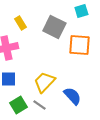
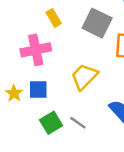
yellow trapezoid: (44, 82) -> (84, 77), moved

